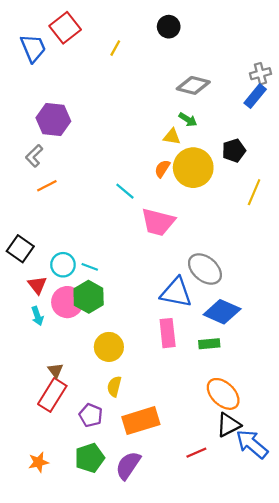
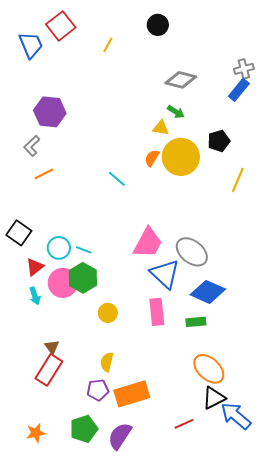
pink trapezoid: (158, 222) -> (148, 243), moved, turned -76
red triangle: (37, 285) -> (35, 267), turned 30
blue triangle: (176, 292) -> (165, 274), turned 32
yellow circle: (109, 347) -> (108, 313), moved, size x0.7
purple pentagon: (91, 415) -> (98, 390), moved, turned -30

